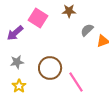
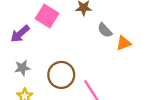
gray semicircle: (87, 30) -> (105, 30), turned -88

